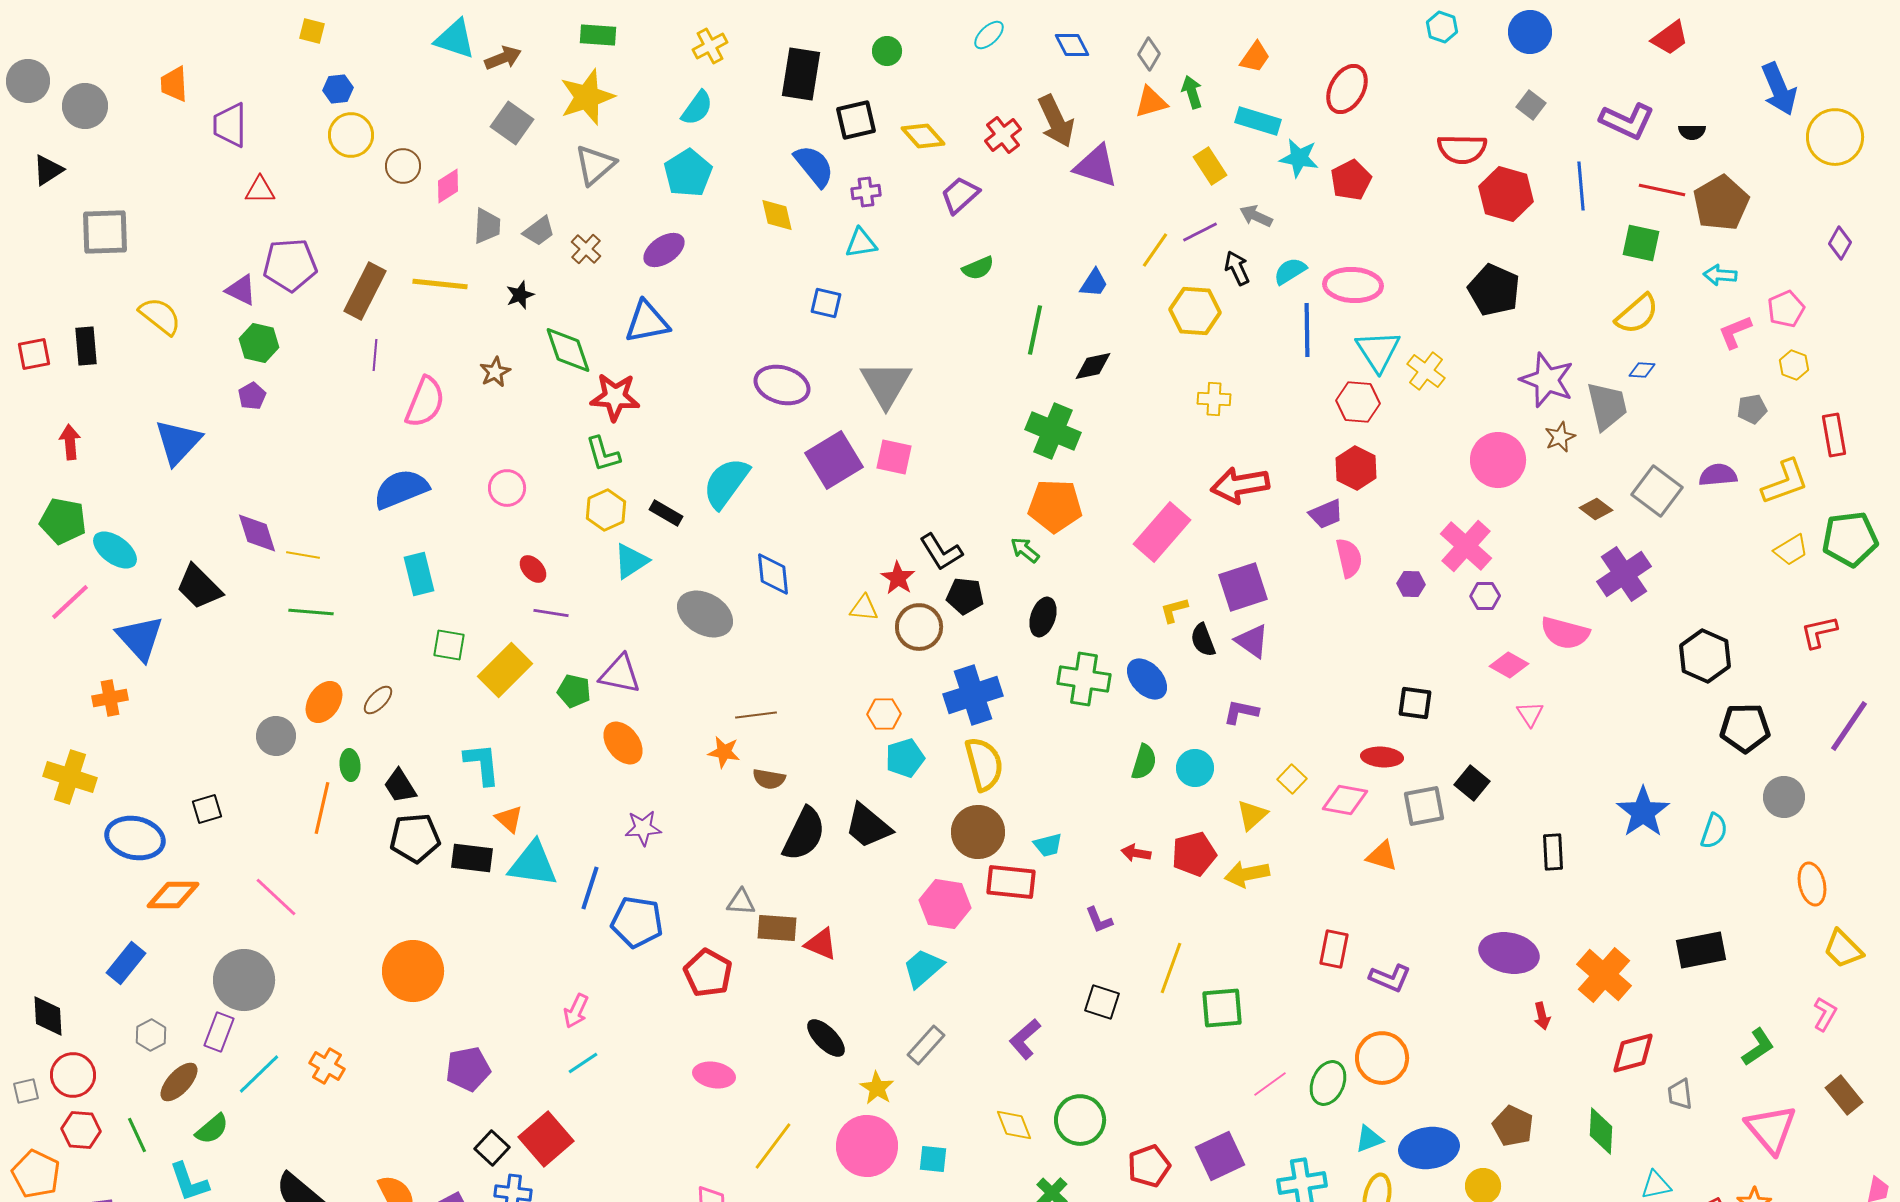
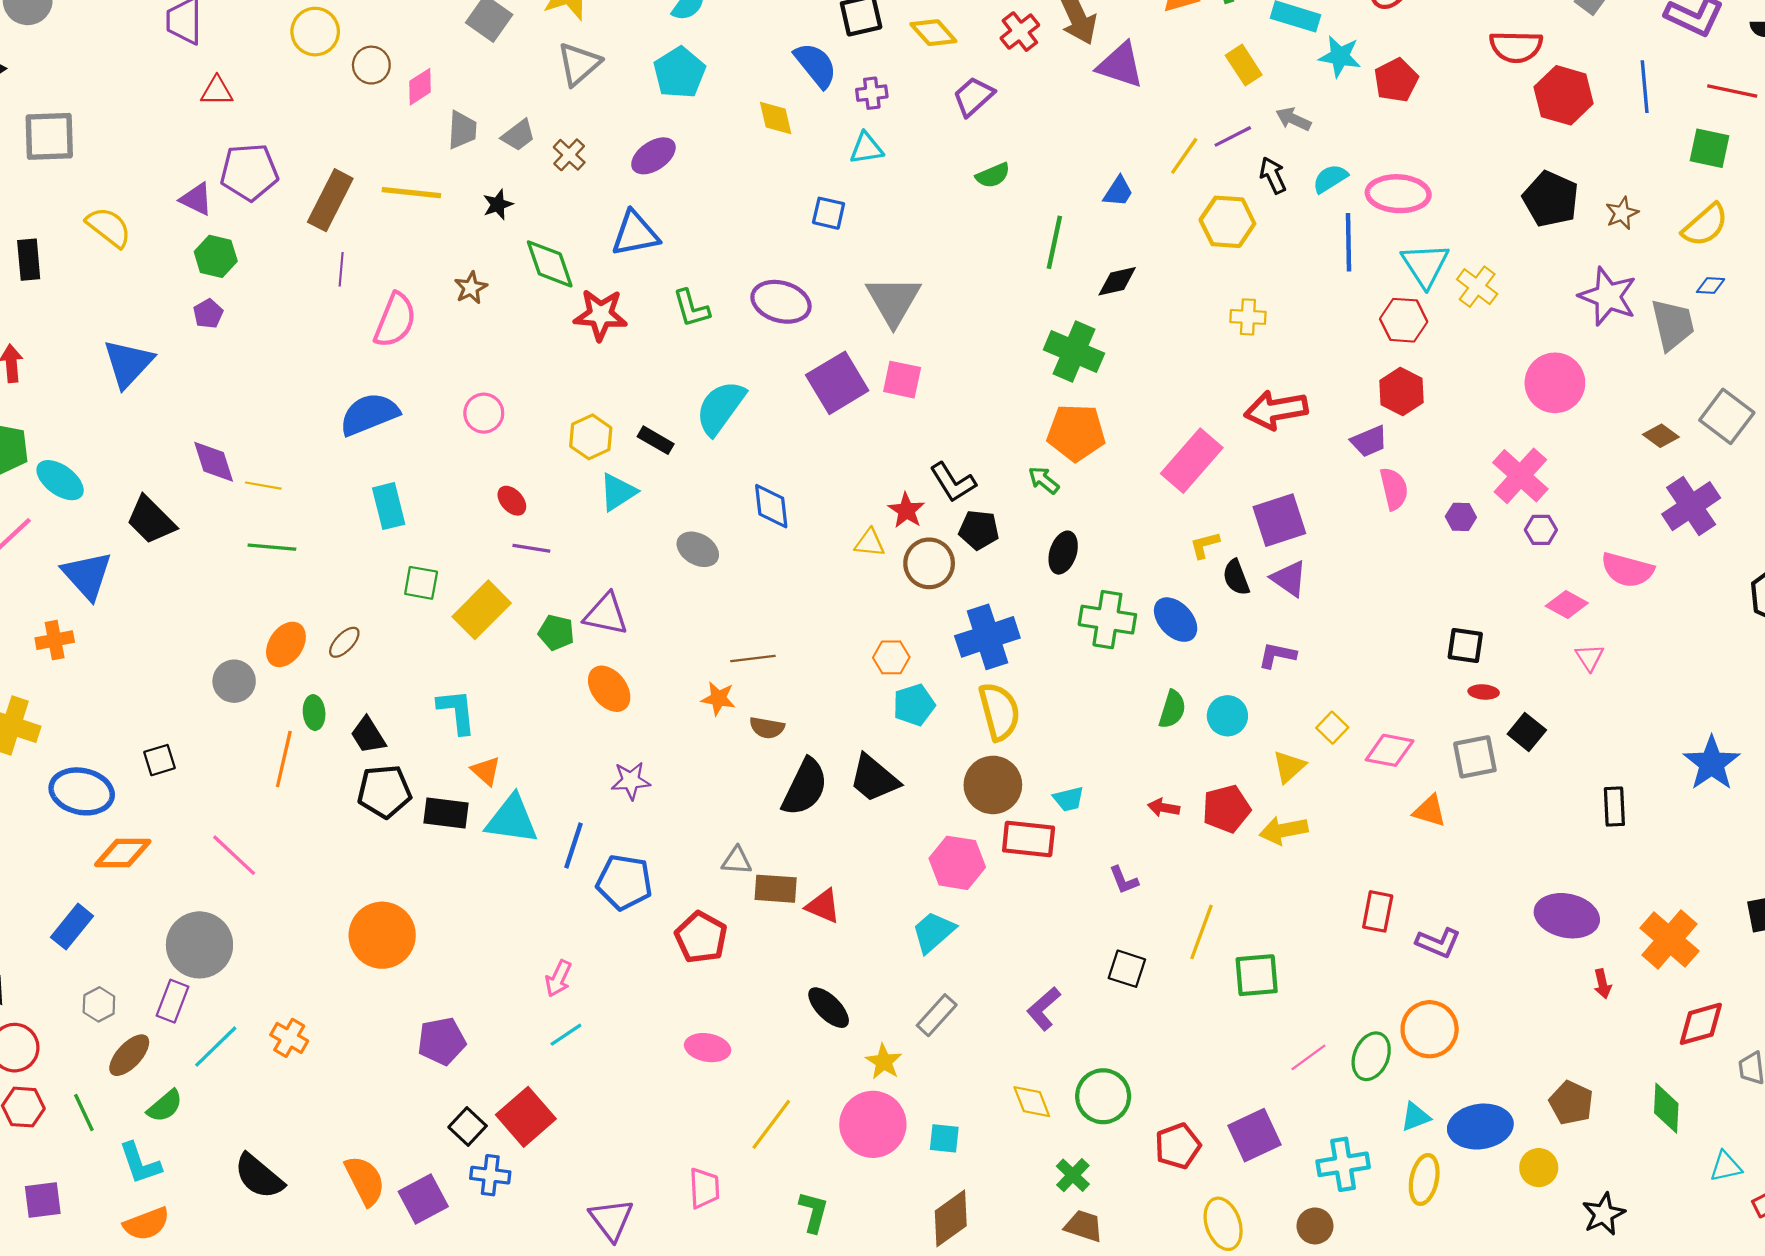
brown star: (1560, 437) -> (1622, 213), moved
green L-shape: (603, 454) -> (691, 308), moved
gray ellipse: (705, 614) -> (698, 549), size x0.7
red ellipse: (1382, 757) -> (1484, 692), moved, size x0.7

